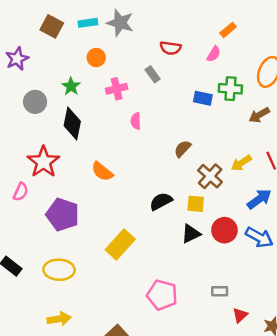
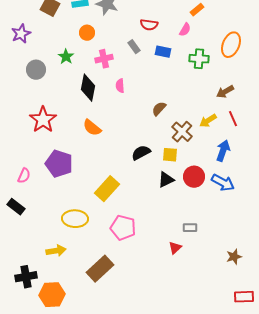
blue rectangle: (203, 98) -> (163, 52), moved
brown arrow: (259, 115) -> (225, 92), moved
black diamond: (72, 123) -> (88, 88), moved
pink semicircle: (21, 192) -> (24, 176), moved
blue arrow: (259, 199) -> (223, 151), turned -35
yellow ellipse: (59, 270) -> (75, 219), moved
pink pentagon: (162, 295) -> (123, 228), moved
red triangle: (240, 315) -> (175, 248), moved

